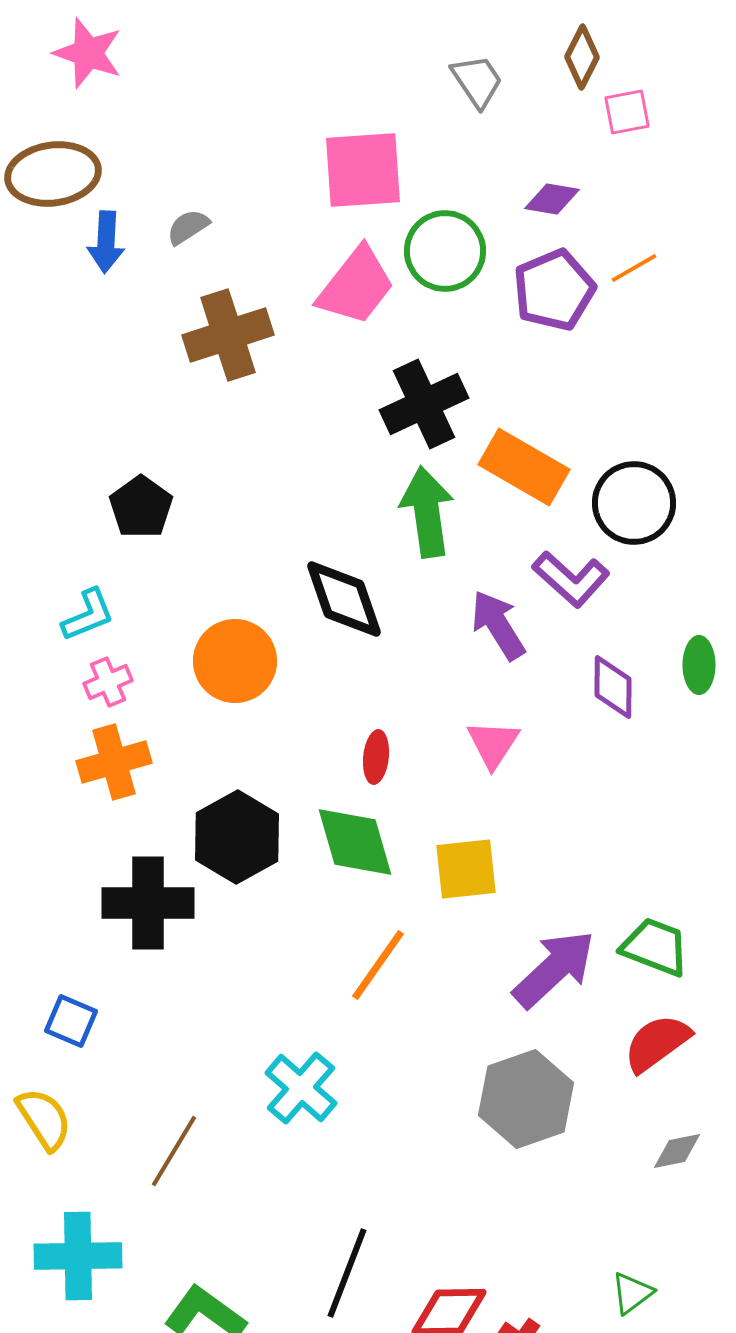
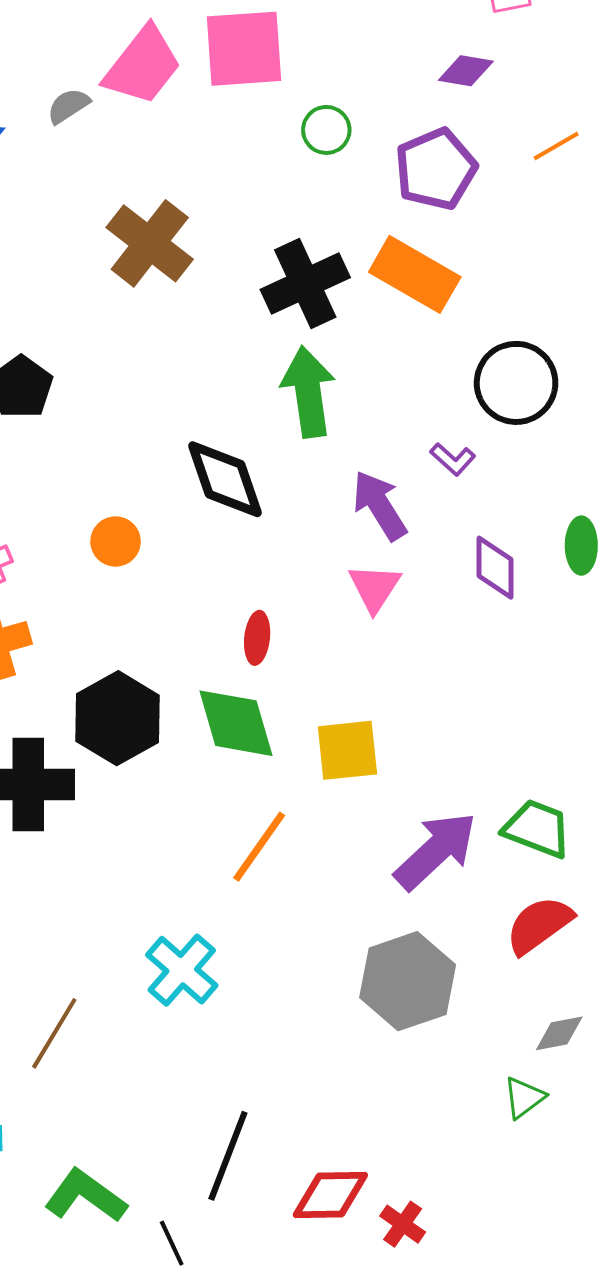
purple diamond: (552, 199) -> (466, 71), moved
green circle: (445, 251) -> (326, 130), size x0.6
orange line: (634, 268) -> (556, 146), moved
pink trapezoid: (356, 286) -> (143, 66), moved
brown cross: (228, 335) -> (150, 243), moved, turned -34
orange rectangle: (524, 467) -> (415, 274), moved
purple L-shape: (571, 579) -> (453, 459), size x0.6
orange circle: (235, 661) -> (116, 541), size x0.6
pink triangle: (493, 744) -> (375, 588), moved
green triangle: (632, 1293) -> (524, 1098), moved

